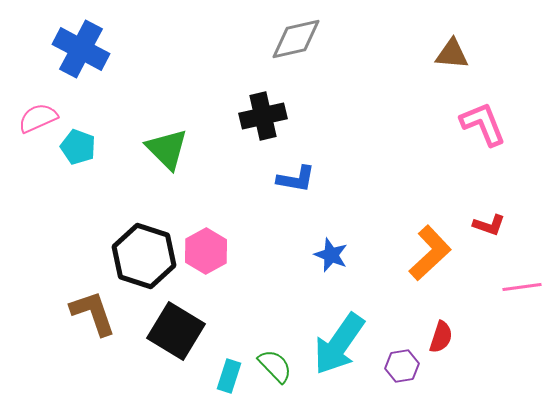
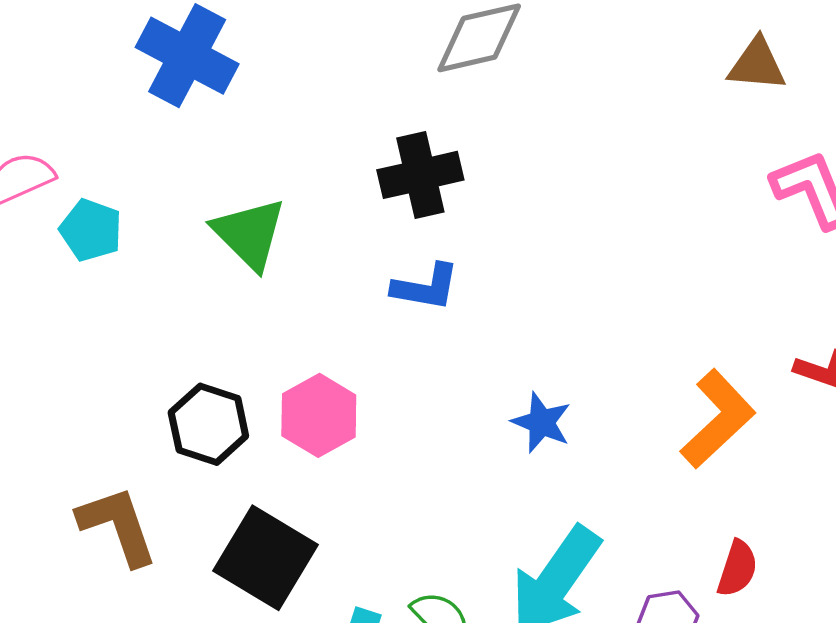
blue cross: (81, 49) -> (187, 56), moved
blue L-shape: (296, 179) -> (426, 287), moved
black hexagon: (144, 256) -> (208, 424), size x0.7

